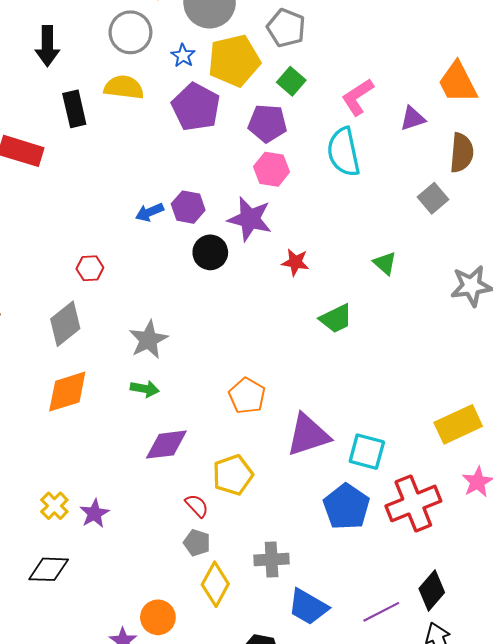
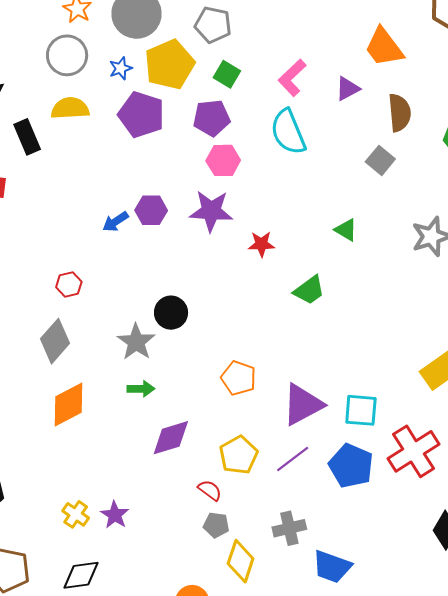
blue star: (183, 56) -> (121, 68), turned 30
black circle: (210, 252) -> (171, 313), moved
purple line: (381, 612) -> (293, 459), moved

